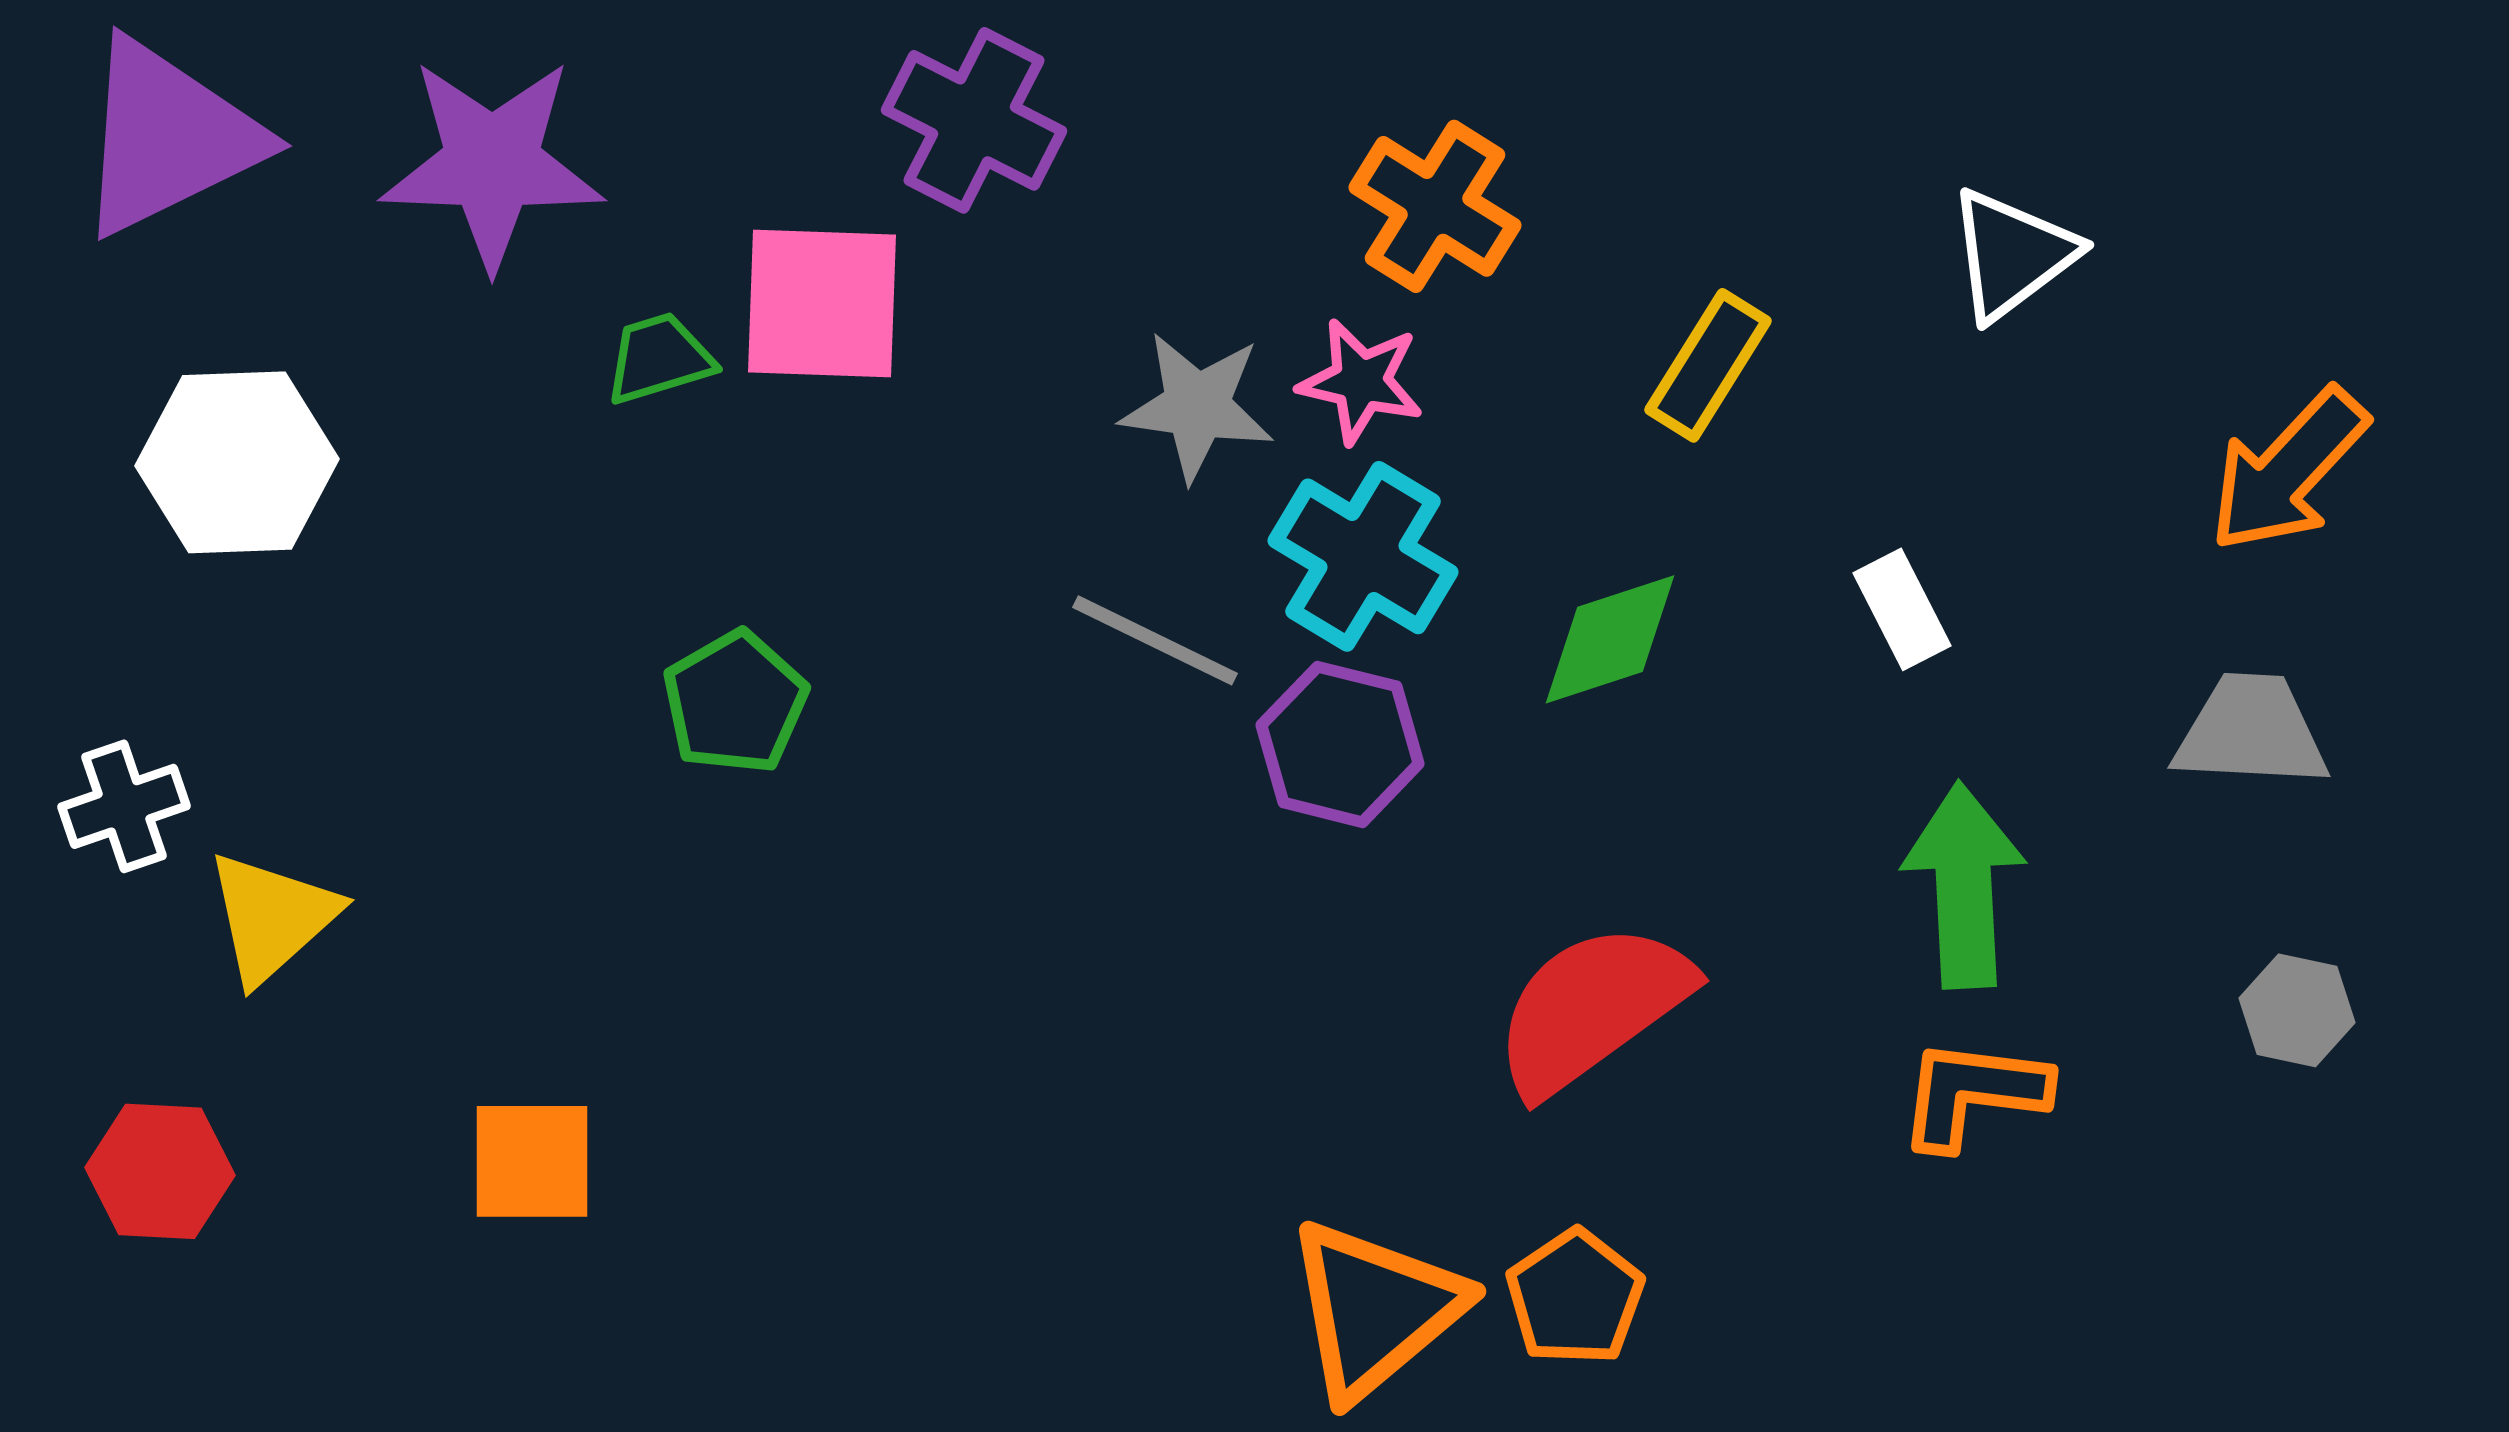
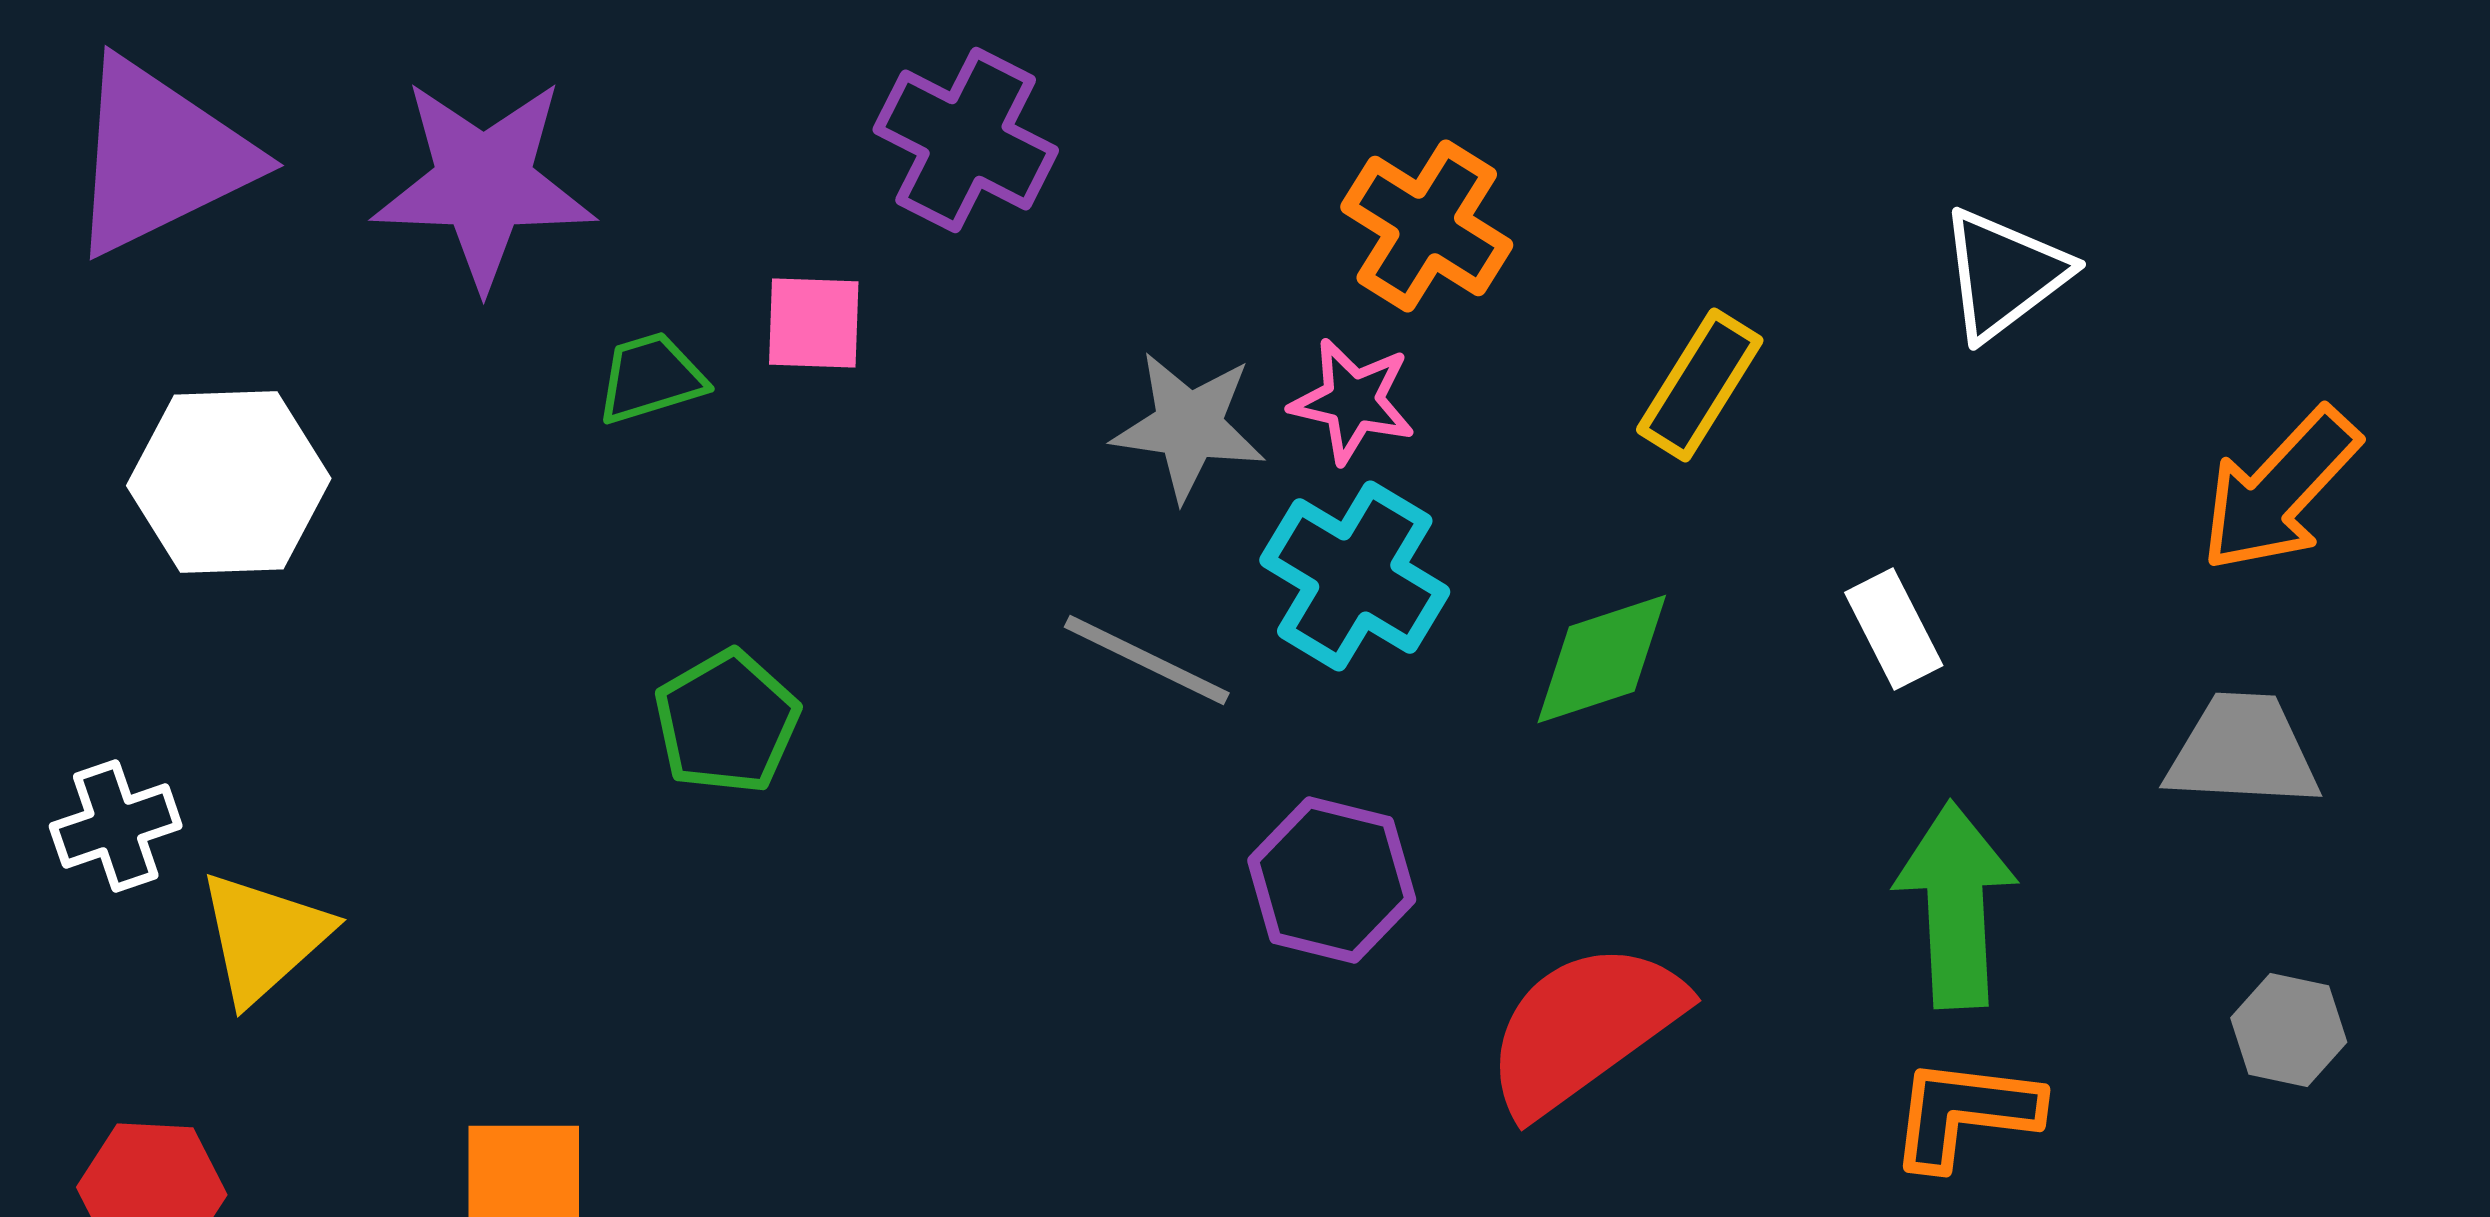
pink square: (822, 303) -> (814, 323), size x0.6
purple hexagon: (1340, 744) -> (1332, 880), moved

